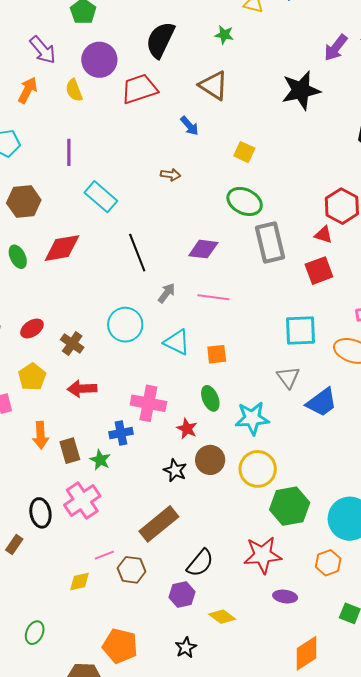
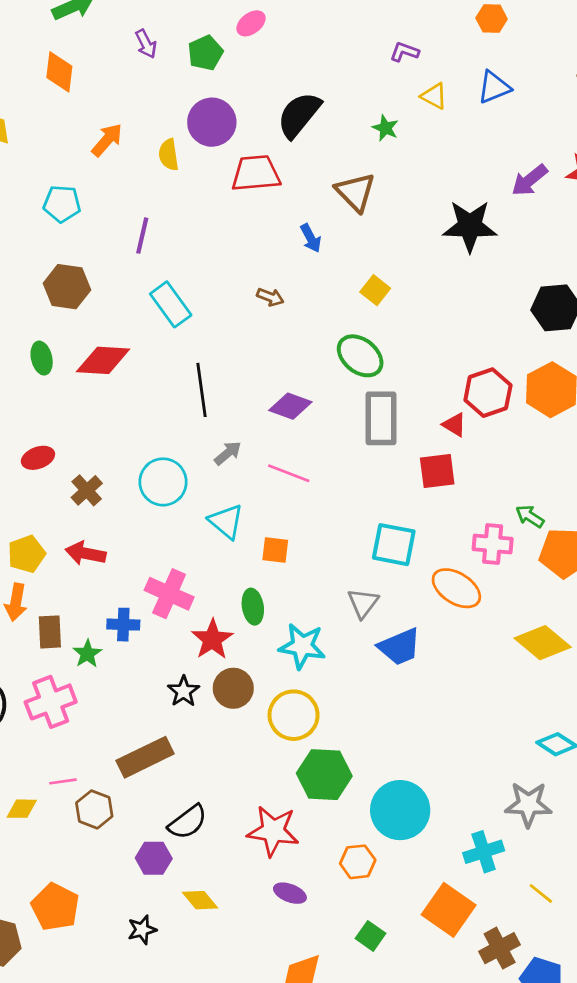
purple arrow: (43, 50) -> (146, 44), moved, size x0.7
yellow pentagon: (32, 377) -> (26, 554), moved
red star: (187, 429) -> (212, 639), size x1.4

